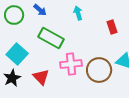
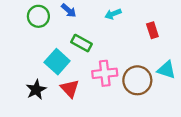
cyan arrow: (78, 13) -> (113, 14), turned -96
green rectangle: (51, 38) -> (81, 43), size x0.7
cyan square: (17, 54) -> (57, 62), moved

